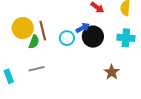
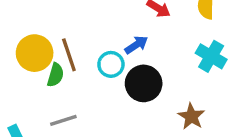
black circle: (93, 37) -> (144, 83), moved
cyan cross: (126, 38) -> (211, 56), turned 30

